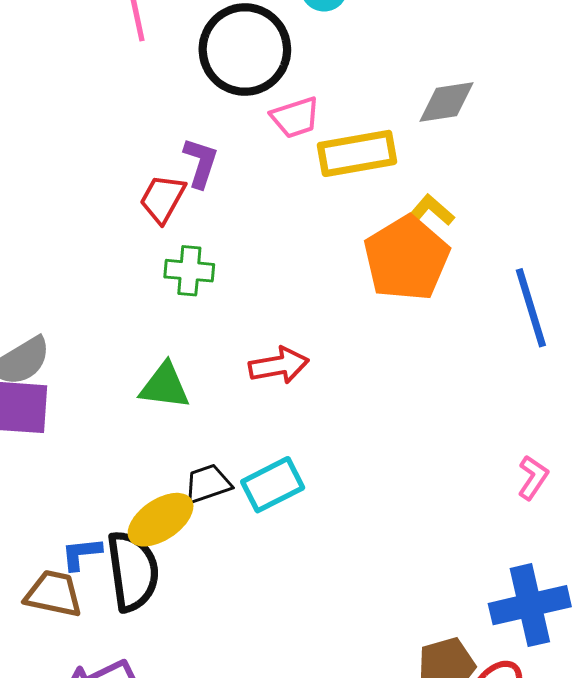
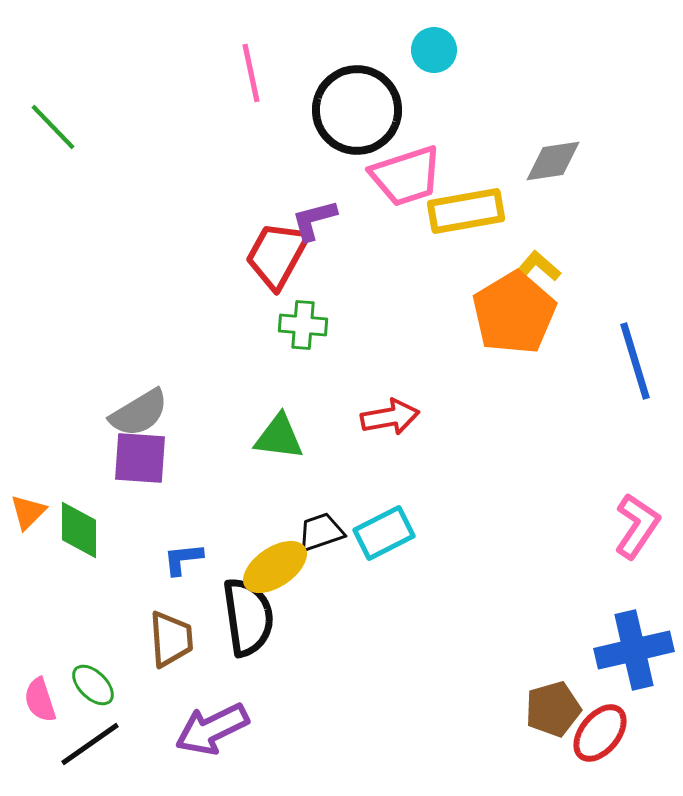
pink trapezoid: (295, 117) -> (406, 176), size x1.5
purple L-shape: (201, 163) -> (314, 220), turned -123
red trapezoid: (163, 199) -> (277, 255), size x1.4
pink L-shape: (533, 477) -> (637, 526), size x1.5
blue L-shape: (81, 554) -> (183, 559), moved
brown trapezoid: (54, 594) -> (171, 639), turned 74

